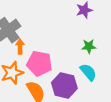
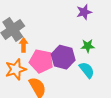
purple hexagon: (64, 86) -> (63, 57), moved

